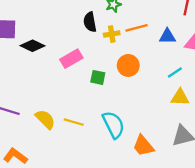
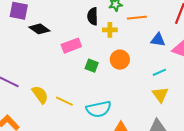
orange line: (137, 28) -> (137, 18), moved
yellow triangle: (180, 97) -> (160, 95), turned 42
cyan semicircle: (113, 125) -> (99, 109), turned 95

